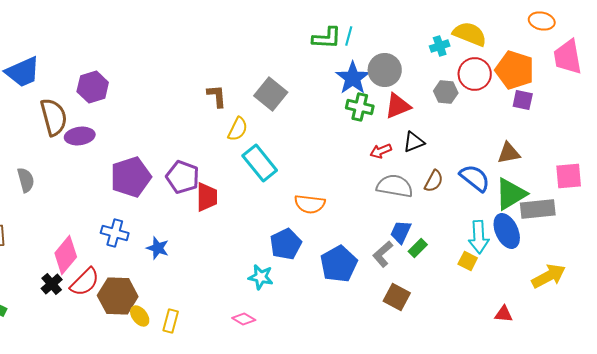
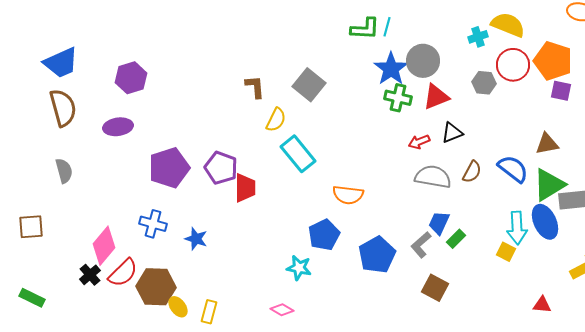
brown semicircle: (54, 117) -> (63, 108), moved

